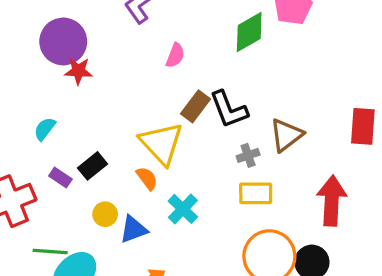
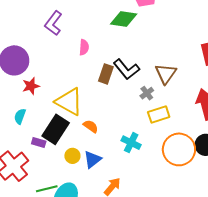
green diamond: (249, 32) -> (124, 19), turned 56
red star: (78, 71) -> (31, 86), moved
yellow triangle: (161, 143) -> (69, 102), moved
black rectangle: (93, 166) -> (56, 129), size x1.6
cyan cross: (183, 209) -> (131, 143), moved

